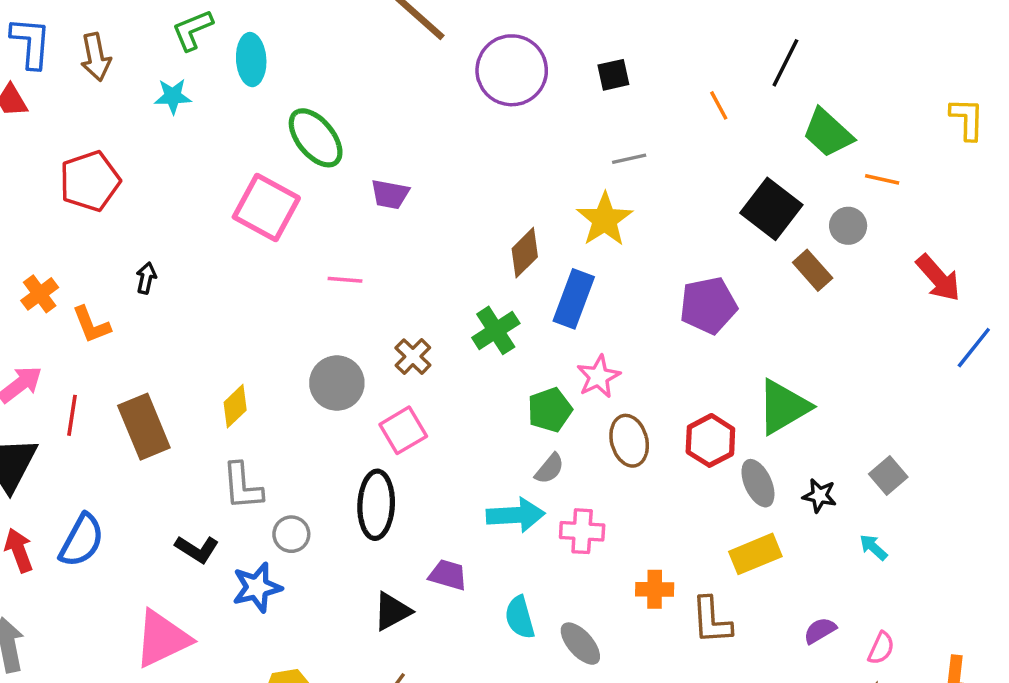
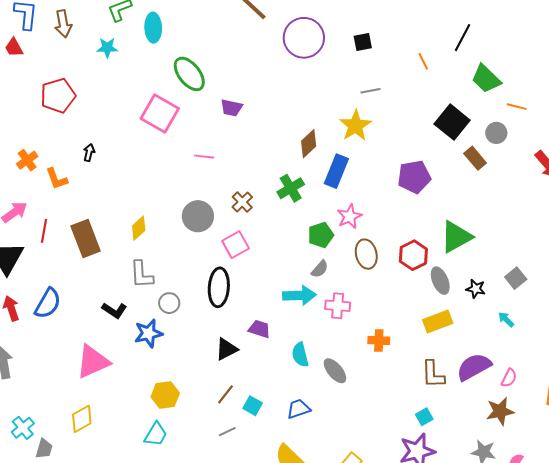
brown L-shape: (712, 620) -> (433, 374), moved
purple semicircle: (820, 631) -> (474, 367), size x1.8

